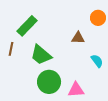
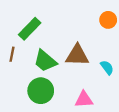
brown triangle: (78, 38) -> (77, 55), moved, size x1.6
green circle: (49, 82) -> (41, 91), moved

